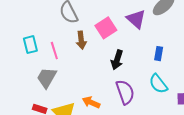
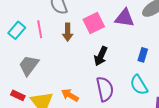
purple triangle: (136, 19) -> (125, 18), turned -40
cyan rectangle: (30, 45) -> (17, 30), turned 48
pink line: (54, 51) -> (40, 29), moved

